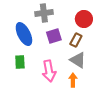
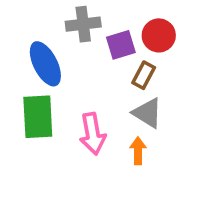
purple square: (54, 36) -> (121, 45), moved
green rectangle: (20, 62) -> (38, 117), size x1.6

